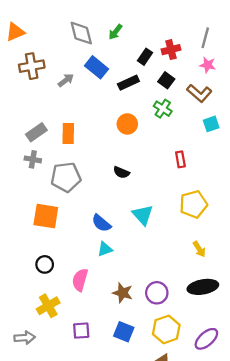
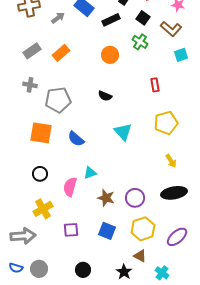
gray rectangle: (36, 132) -> (32, 51), moved
orange rectangle: (68, 133) -> (61, 53), moved, turned 48
blue semicircle: (101, 223) -> (76, 139), moved
cyan triangle: (105, 249) -> (90, 173), moved
gray arrow: (25, 338) -> (23, 236), size x1.4

